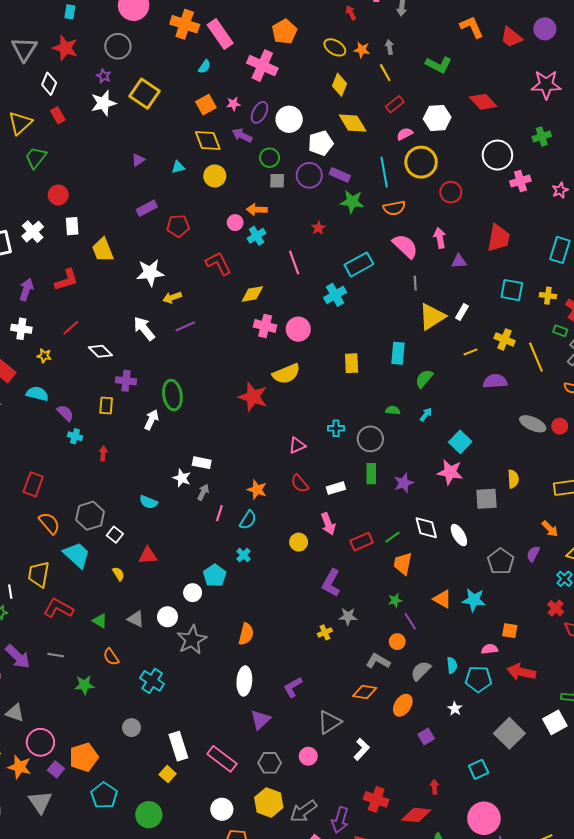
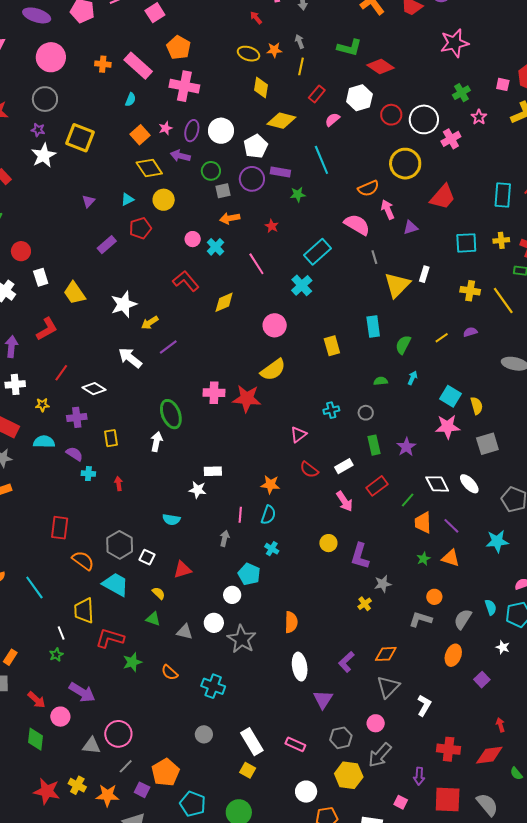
orange cross: (185, 24) -> (103, 64), size x0.6
orange pentagon: (284, 32) -> (179, 47), moved
yellow line: (385, 73) -> (301, 66), turned 54
red diamond: (483, 102) -> (380, 67), moved
yellow diamond: (353, 123) -> (281, 121), turned -32
yellow circle: (421, 162) -> (405, 164), moved
pink star: (560, 190) -> (479, 117), moved
red circle: (451, 192) -> (391, 115), moved
green star: (352, 202) -> (298, 194), size x0.7
orange semicircle: (394, 208) -> (368, 188), moved
orange arrow: (257, 210) -> (230, 218), moved
red pentagon: (178, 226) -> (140, 228), moved
red trapezoid: (499, 238) -> (443, 197), turned 44
pink cross: (265, 326) -> (214, 393), moved
yellow line: (470, 352) -> (442, 338), moved
purple cross: (126, 381) -> (77, 417), moved
purple semicircle: (495, 381) -> (470, 332), size x0.6
gray circle: (370, 439) -> (366, 413), size x0.6
yellow semicircle: (513, 479) -> (477, 406), moved
gray arrow: (203, 492) -> (225, 538), moved
yellow circle: (299, 542) -> (328, 543), moved
red rectangle: (362, 542) -> (377, 486), moved
orange triangle: (442, 599) -> (451, 558), moved
green triangle: (100, 621) -> (153, 619), moved
purple line: (410, 621) -> (451, 526), moved
gray line: (56, 655) -> (126, 766), moved, turned -42
green star: (84, 685) -> (132, 662), moved
orange diamond: (365, 692) -> (386, 654), moved
pink circle: (40, 742) -> (118, 734), moved
pink rectangle: (222, 759) -> (295, 744), size x0.7
gray arrow: (303, 811) -> (380, 755), moved
purple arrow: (340, 820) -> (419, 776), size x0.7

